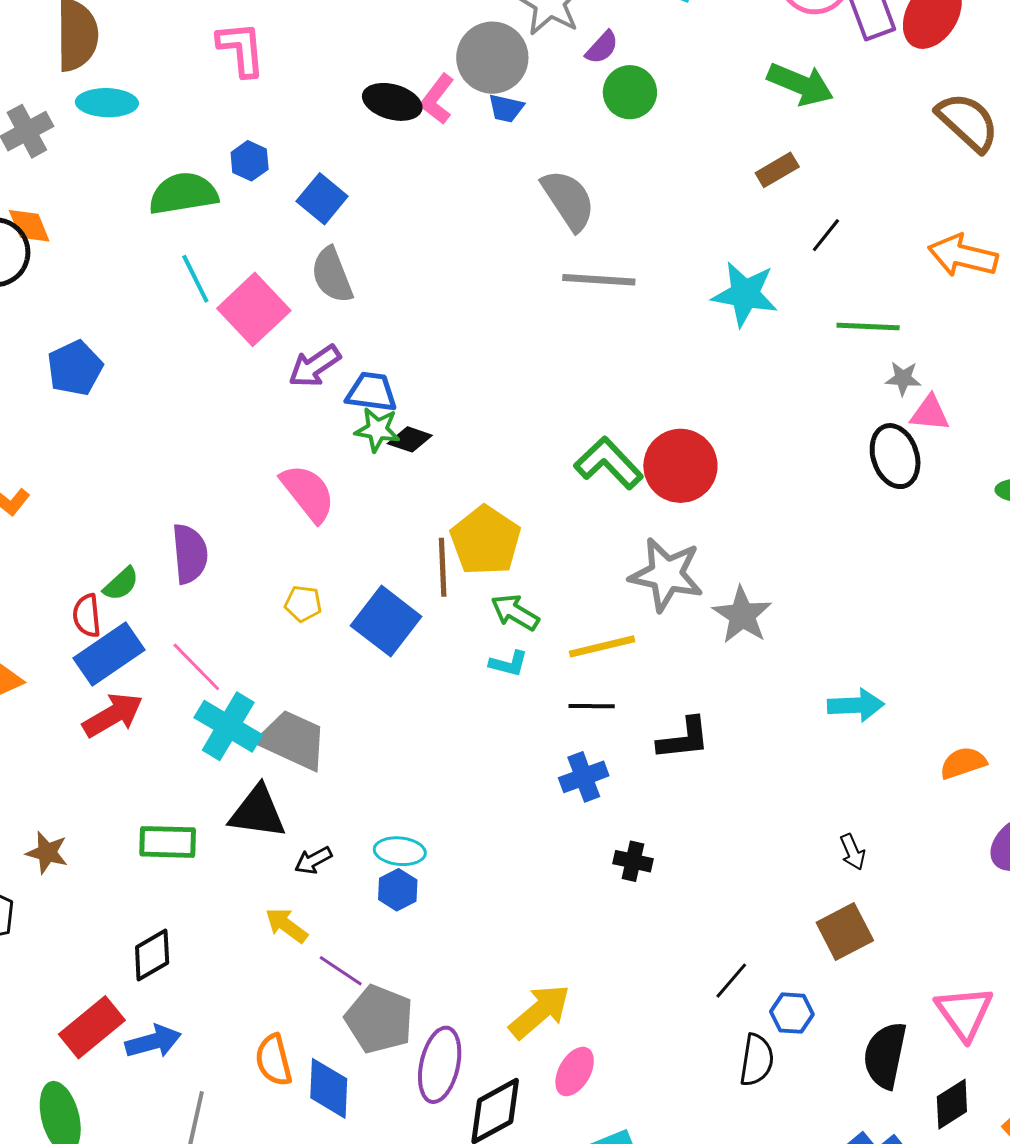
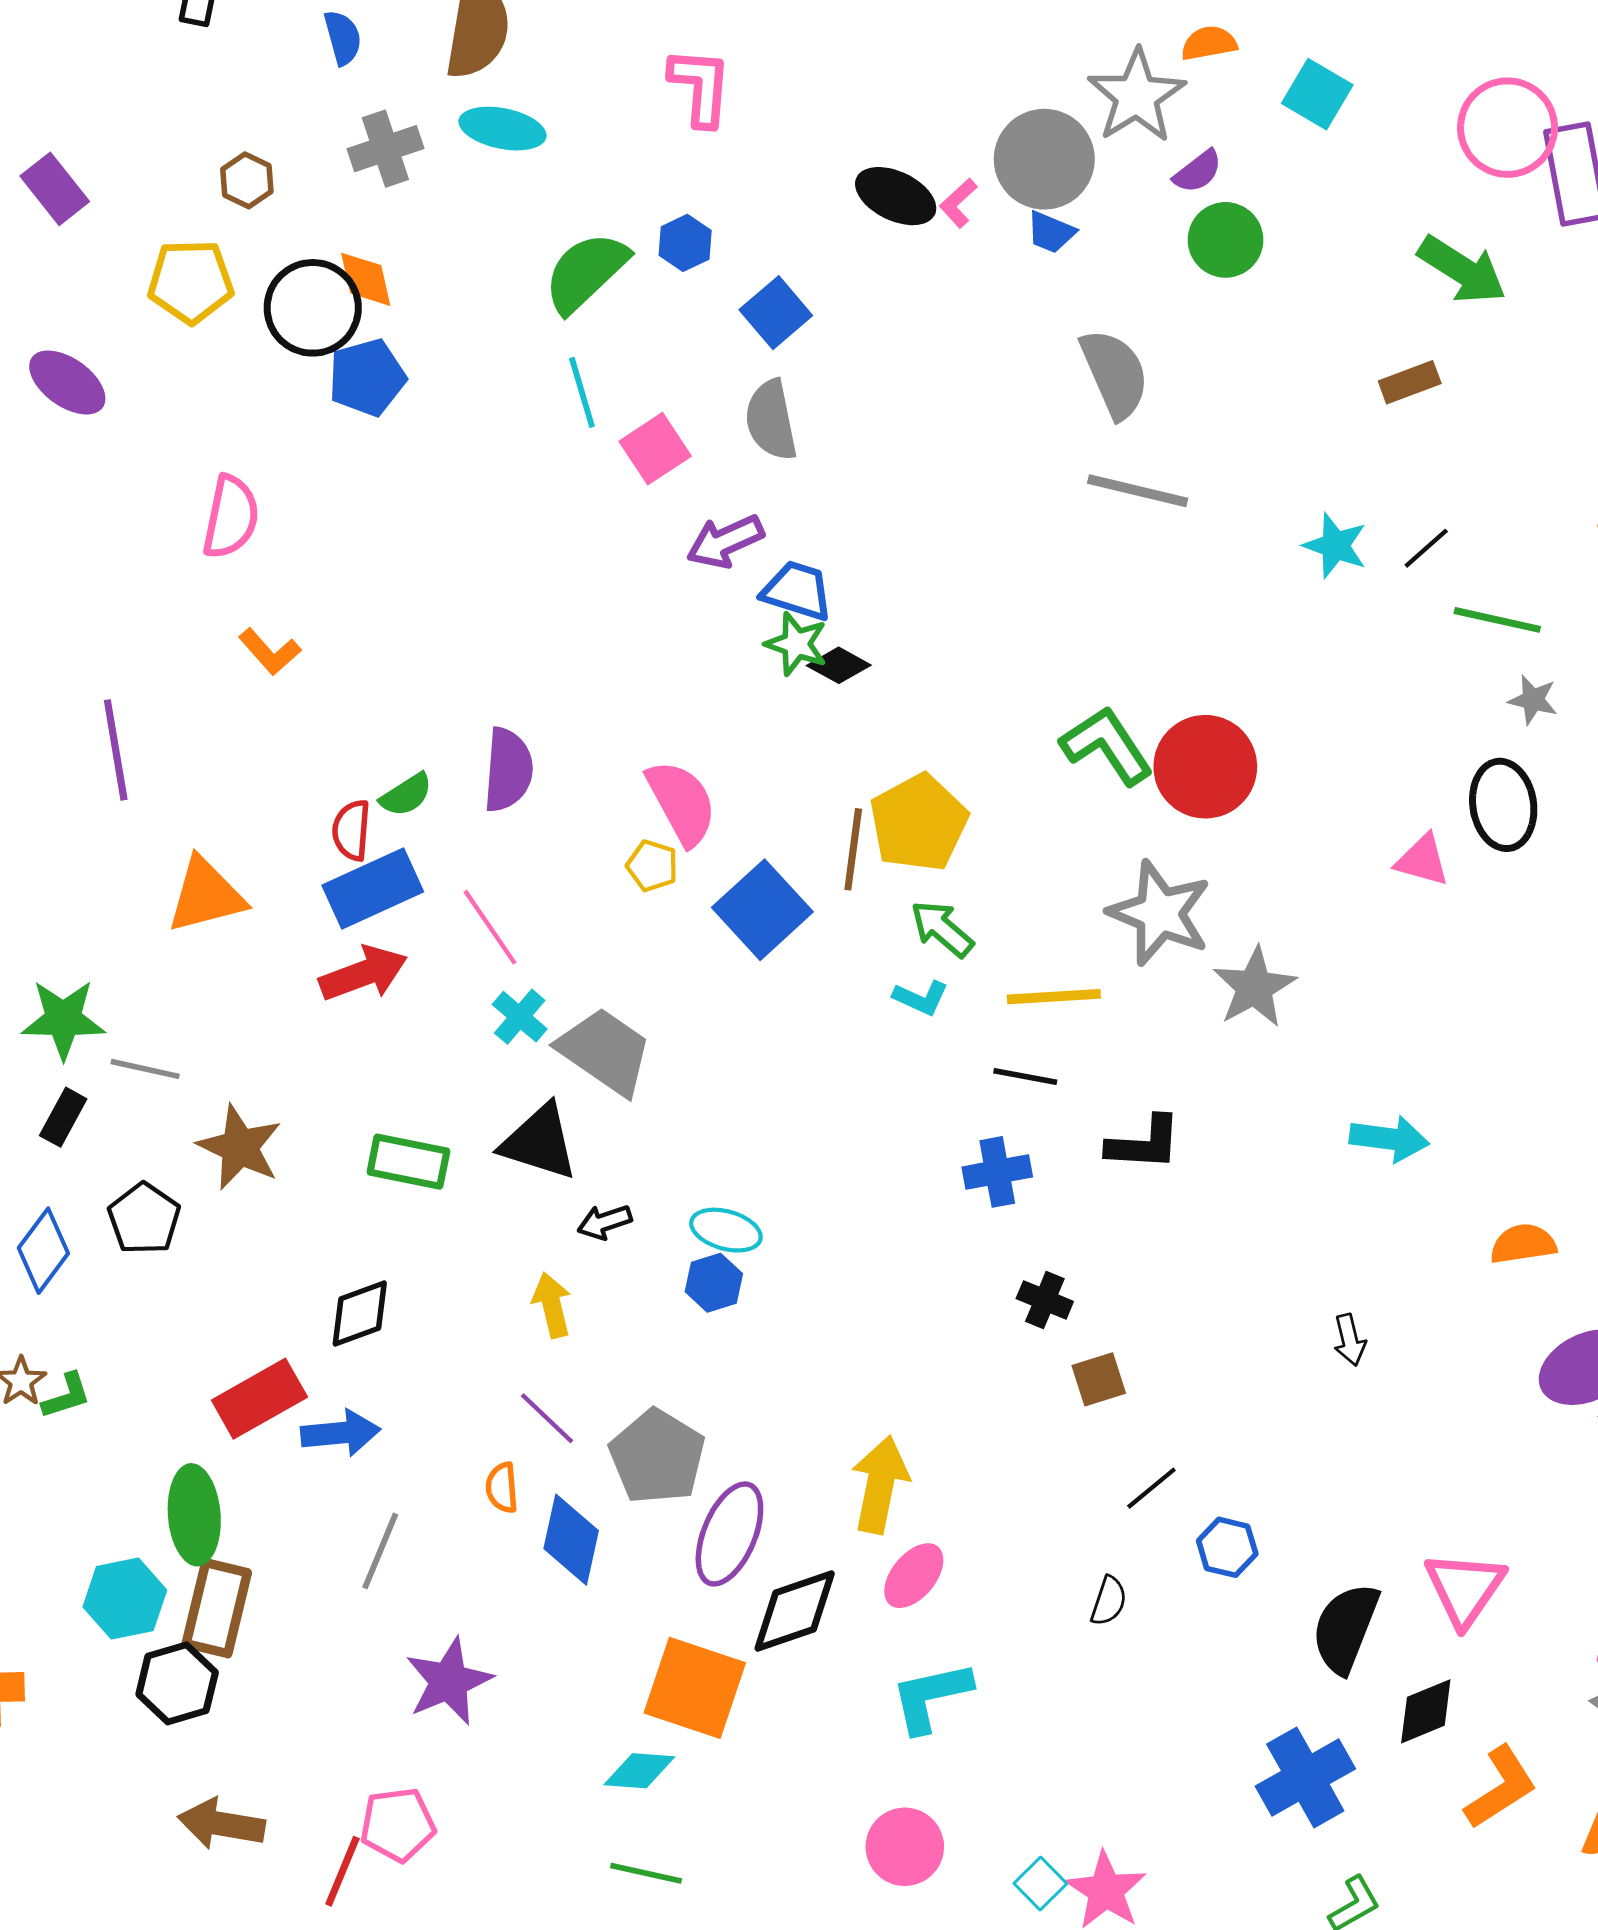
pink L-shape: (437, 99) -> (958, 203), size x0.7
green semicircle: (183, 194) -> (586, 272), turned -44
black line: (826, 235) -> (1426, 548), moved
cyan star: (745, 294) -> (1335, 546), size x0.7
pink square: (254, 309) -> (655, 449), size x0.7
blue pentagon: (75, 368) -> (367, 377), moved
pink triangle: (930, 413) -> (1422, 860), moved
pink semicircle: (308, 493) -> (682, 803), moved
cyan cross: (228, 726) -> (520, 1017), size x0.6
brown star: (47, 853) -> (240, 1147), size x1.4
yellow arrow: (286, 925) -> (552, 1305), turned 30
brown square: (845, 932) -> (1099, 1379), moved, size x0.7
purple line: (341, 971) -> (547, 1418), moved
yellow arrow: (540, 1011) -> (880, 1485), turned -48
orange semicircle: (274, 1060) -> (502, 1488), size x0.7
black semicircle: (757, 1060) -> (1109, 1601), moved, size x0.7

